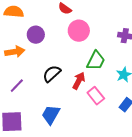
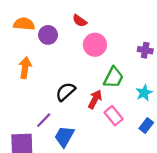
purple circle: (36, 35) -> (48, 35), moved
orange arrow: (15, 52) -> (25, 68), turned -72
purple line: (17, 86) -> (44, 120), moved

